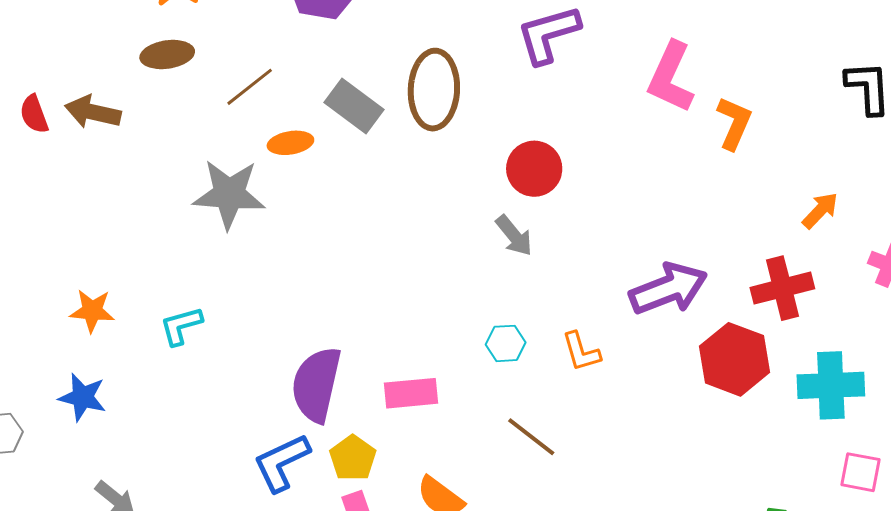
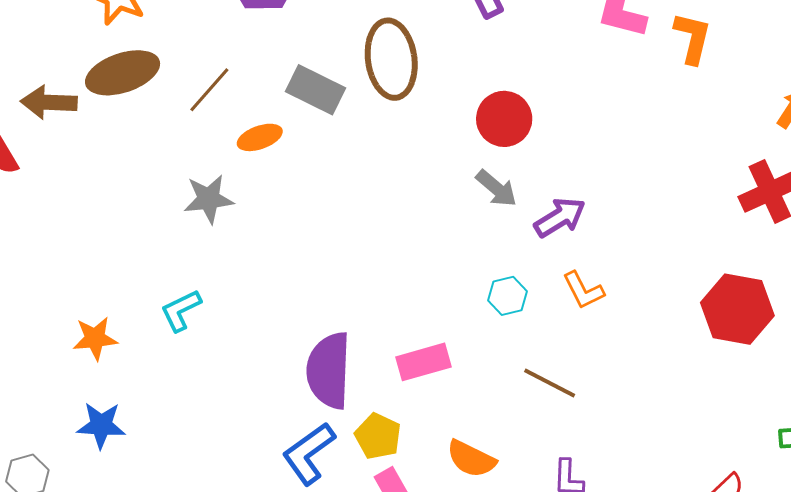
brown ellipse: (167, 55) -> (123, 73), size x1.4
brown arrow: (93, 112) -> (49, 102), moved
gray star: (229, 194) -> (209, 199), size x0.7
purple arrow: (668, 289) -> (560, 217), moved, size x0.7
cyan L-shape: (181, 326) -> (181, 310), moved
red hexagon: (734, 359) -> (737, 309), moved

